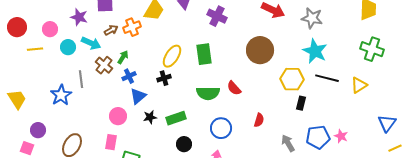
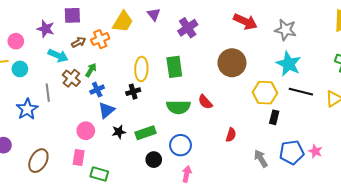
purple cross: (217, 16) -> (188, 28), turned 30
cyan circle: (68, 47) -> (20, 69), moved
yellow ellipse: (172, 56) -> (141, 69), turned -30
blue circle: (221, 128) -> (180, 145), moved

